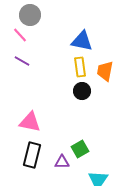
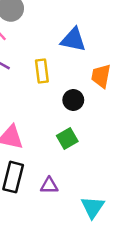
yellow rectangle: (80, 67) -> (42, 71), moved
green square: (80, 149) -> (67, 139), moved

